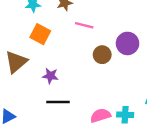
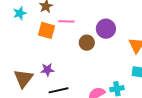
orange square: (40, 34) -> (47, 30), moved
brown triangle: (16, 62) -> (23, 78), moved

